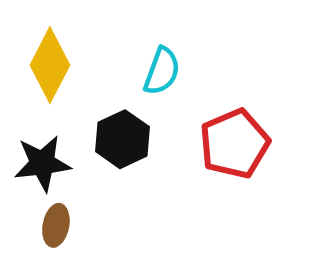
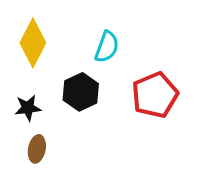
black star: (42, 163) -> (28, 108), size x0.7

